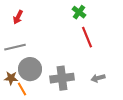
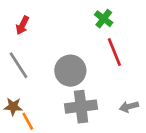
gray line: (15, 47) -> (18, 65), turned 70
gray circle: (30, 69) -> (70, 71), moved

